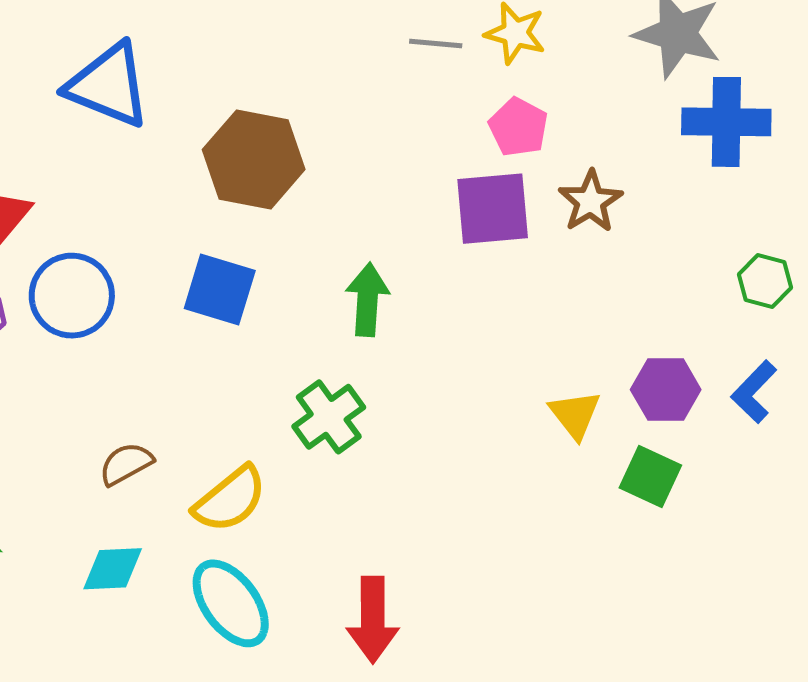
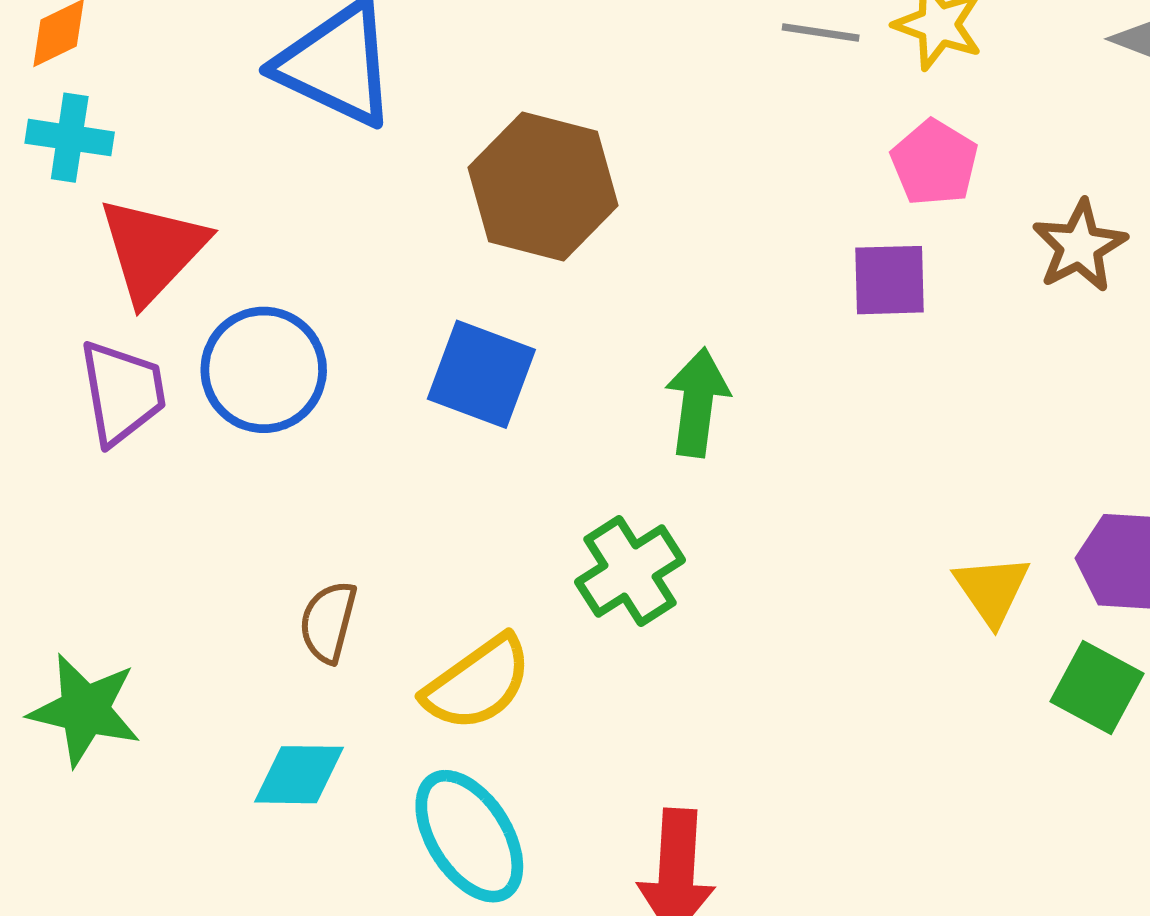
brown star: (590, 201) -> (1080, 246), moved
purple square: (493, 209) -> (889, 280), size x0.7
brown semicircle: (126, 464) -> (328, 622), turned -50

